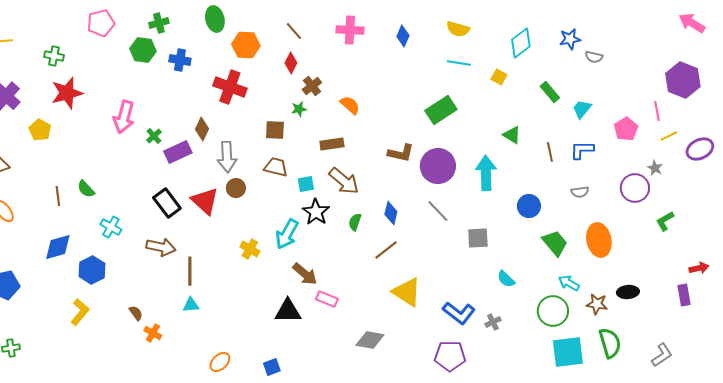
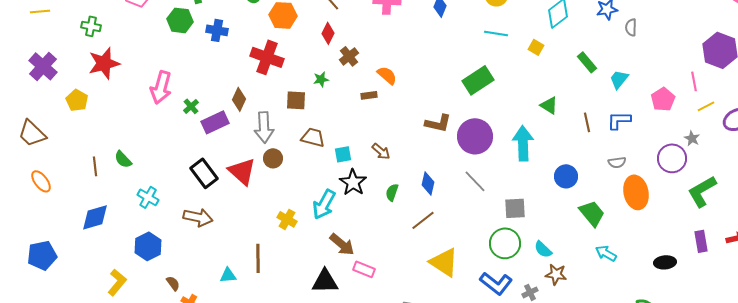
gray semicircle: (594, 57) -> (631, 27), turned 78
green star: (299, 109) -> (321, 79), moved
brown square: (275, 130) -> (296, 100), moved
brown rectangle: (332, 144) -> (369, 95), moved, size x0.7
brown arrow: (344, 181) -> (381, 151), size x0.6
green L-shape: (665, 221) -> (702, 191), size x1.6
orange ellipse: (599, 240) -> (636, 192), moved
blue hexagon: (92, 270) -> (148, 246), moved
brown line: (190, 271) -> (258, 258), moved
purple rectangle: (684, 295) -> (701, 241), moved
brown star: (597, 304) -> (556, 274), moved
green circle: (553, 311) -> (505, 243), moved

